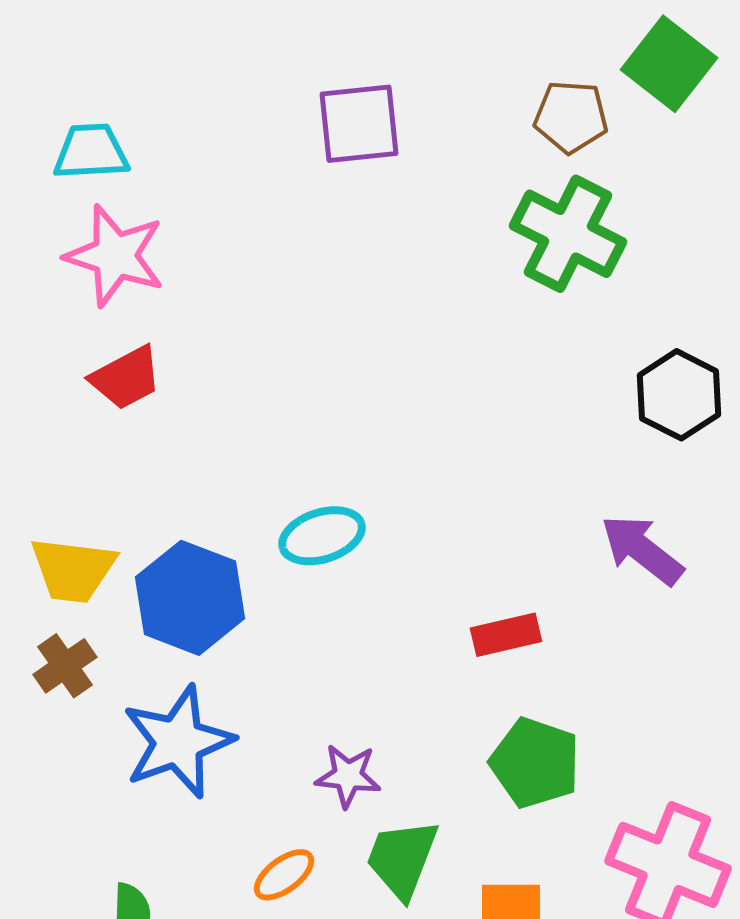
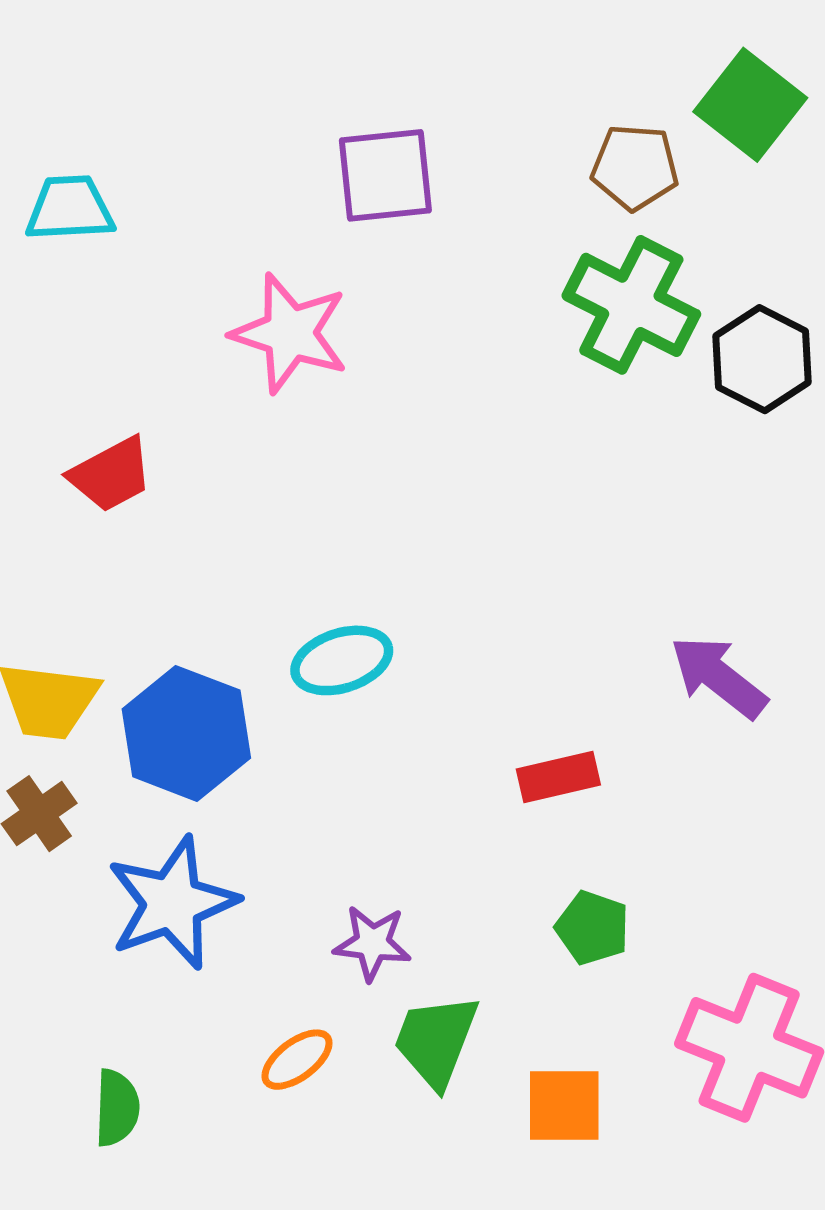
pink star: (115, 256) -> (290, 333), moved
black hexagon: (679, 395) -> (762, 359), moved
green pentagon: (535, 763) -> (593, 928), size x0.7

